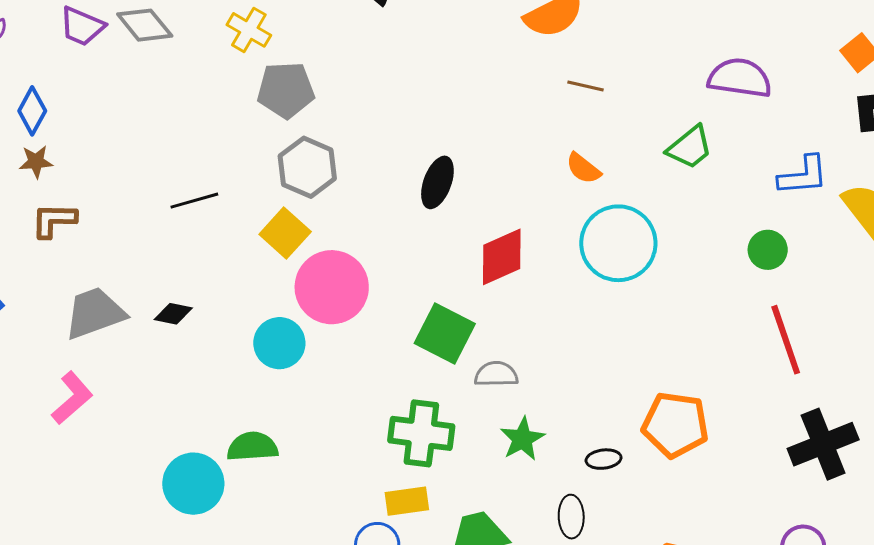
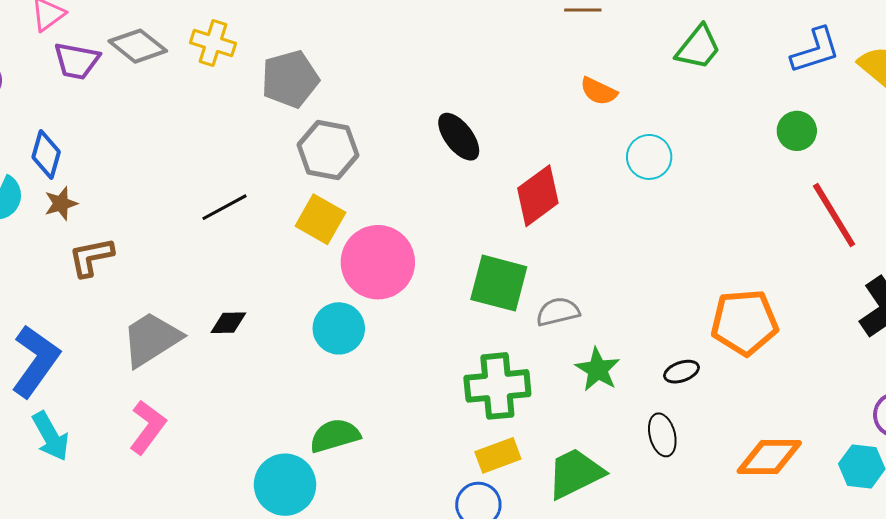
yellow cross: (249, 30) -> (213, 43), moved
black ellipse: (437, 182) -> (459, 137), turned -45
cyan circle: (618, 243) -> (649, 157), size x0.6

